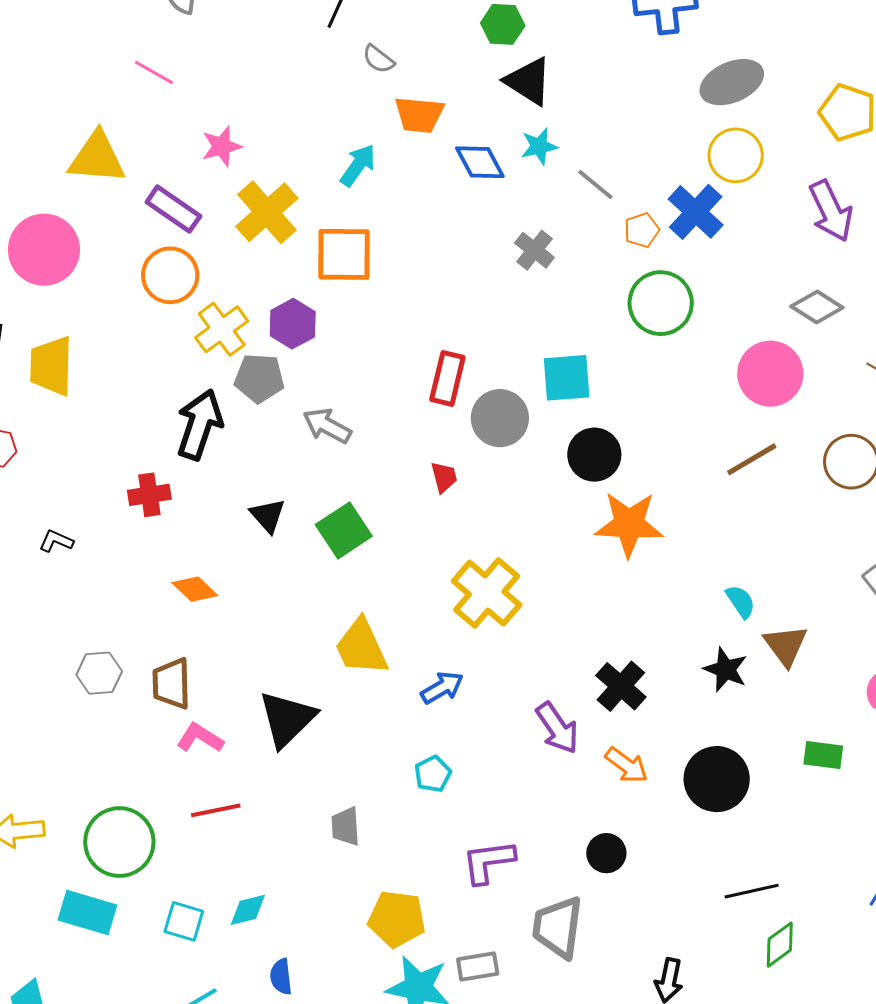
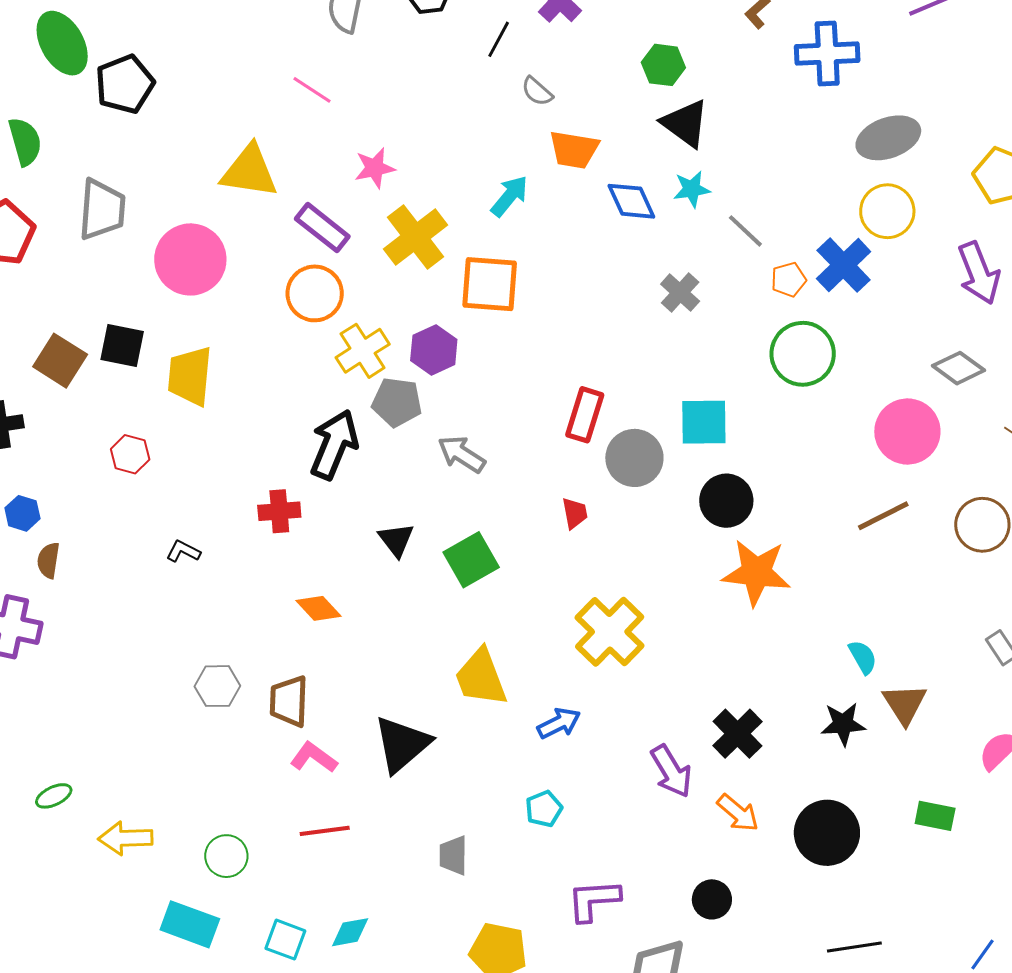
black star: (726, 670) -> (843, 724), turned -30
green circle: (119, 842) -> (226, 856), size x0.6

